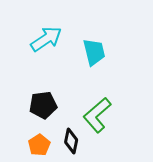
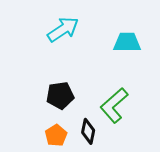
cyan trapezoid: (94, 52) -> (127, 42), moved, turned -76

